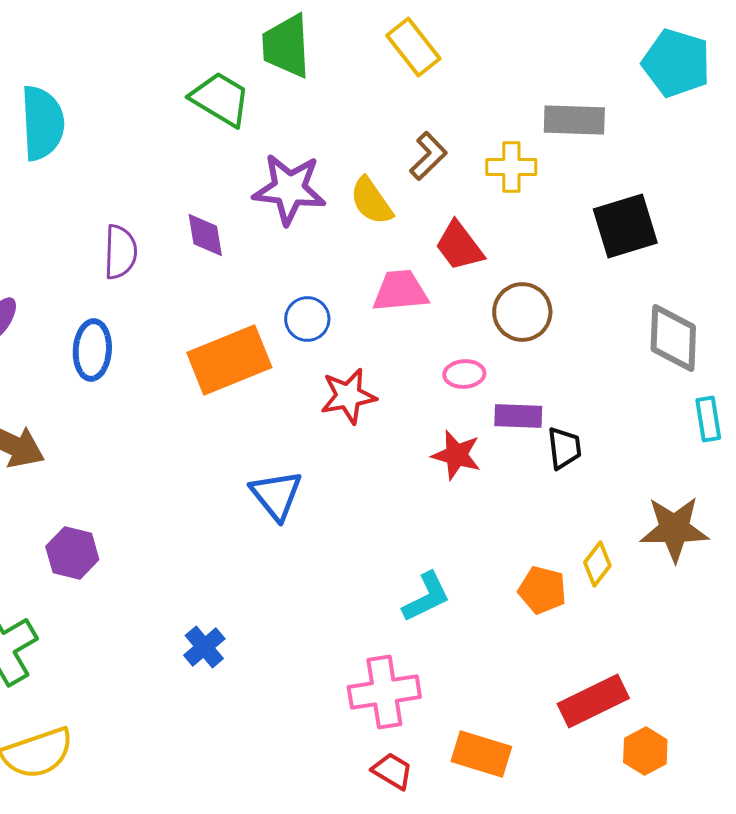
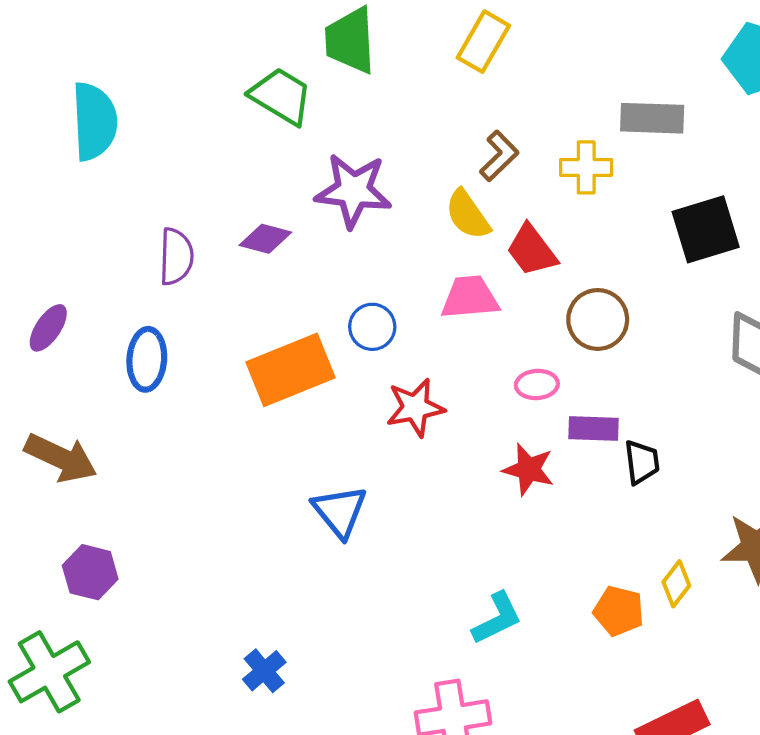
yellow rectangle: (413, 47) -> (483, 42), turned 68
yellow semicircle: (371, 201) -> (468, 215), moved
purple diamond: (205, 235) -> (265, 239), turned -66
purple hexagon: (72, 553) -> (90, 572), moved

